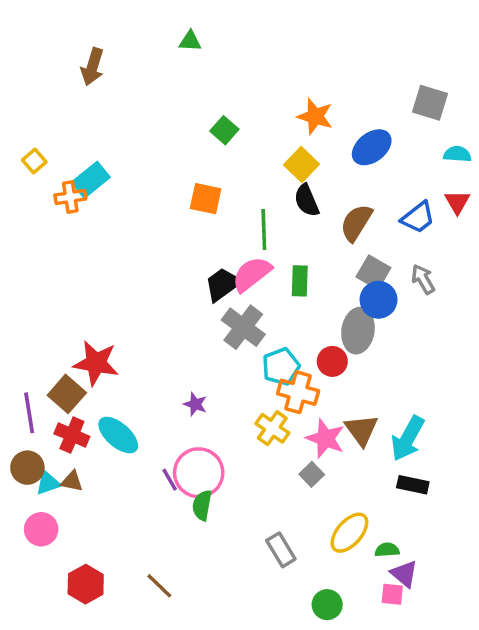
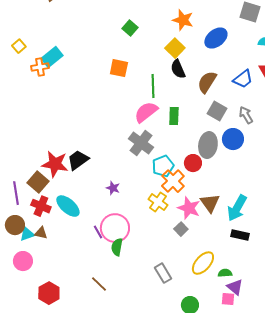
black trapezoid: (223, 284) -> (78, 160), moved
blue circle: (379, 300) -> (233, 139), moved
orange cross: (298, 392) -> (173, 181), turned 30
brown line: (159, 586) -> (99, 284), moved

